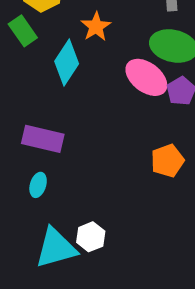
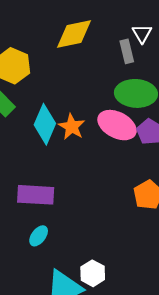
orange star: (96, 27) -> (72, 127), moved
cyan ellipse: (38, 185) -> (39, 236), turned 30

